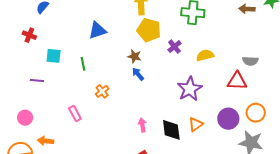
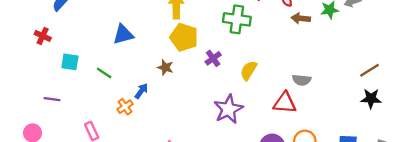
yellow semicircle: (205, 55) -> (249, 71), turned -48
green line: (83, 64) -> (104, 73), turned -48
blue arrow: (138, 74) -> (141, 91), moved, turned 72
purple line: (37, 81) -> (52, 99), moved

